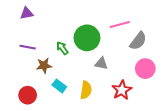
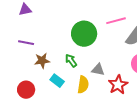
green arrow: (62, 48) -> (71, 61), moved
gray triangle: (101, 63) -> (98, 70), moved

